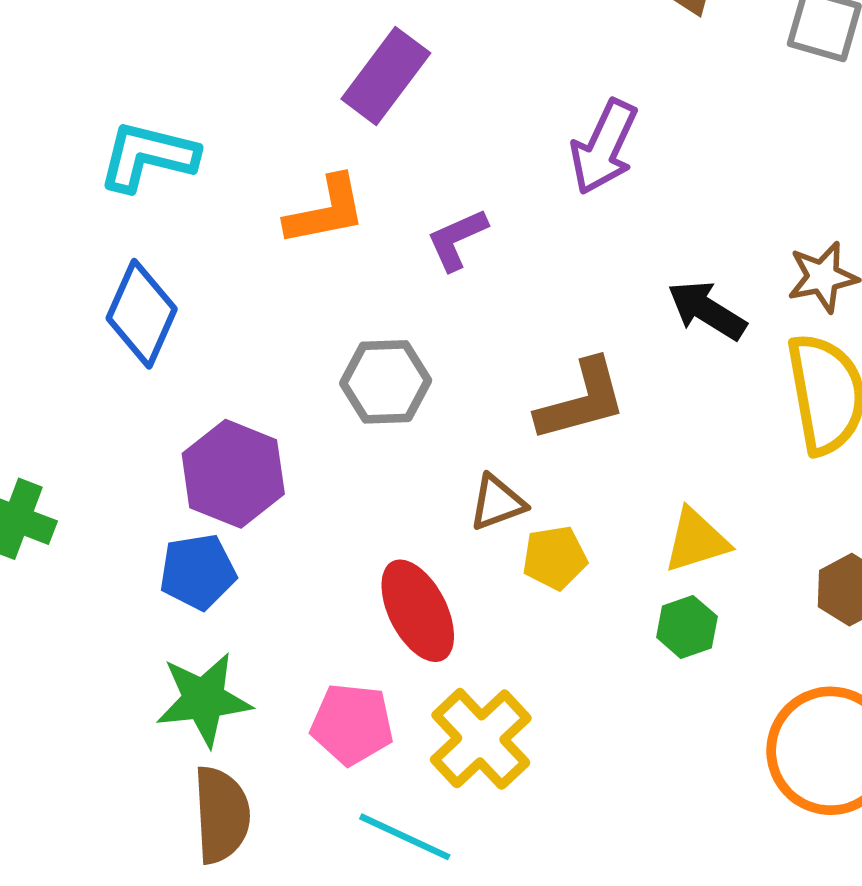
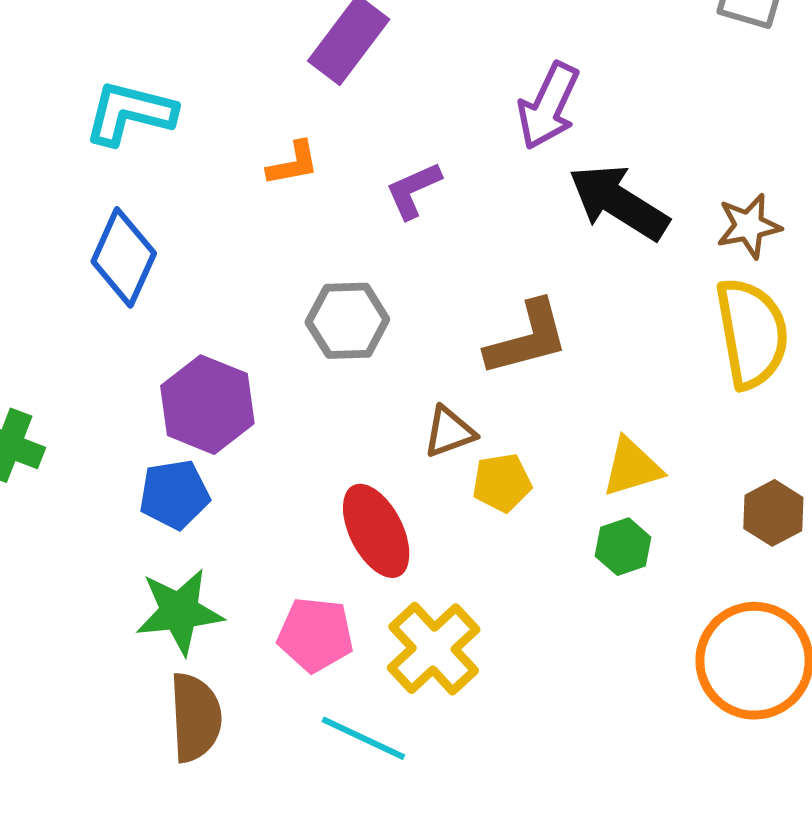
orange L-shape: (326, 211) -> (293, 163), size x0.7
black arrow: (707, 310) -> (619, 202), moved, size x1.4

